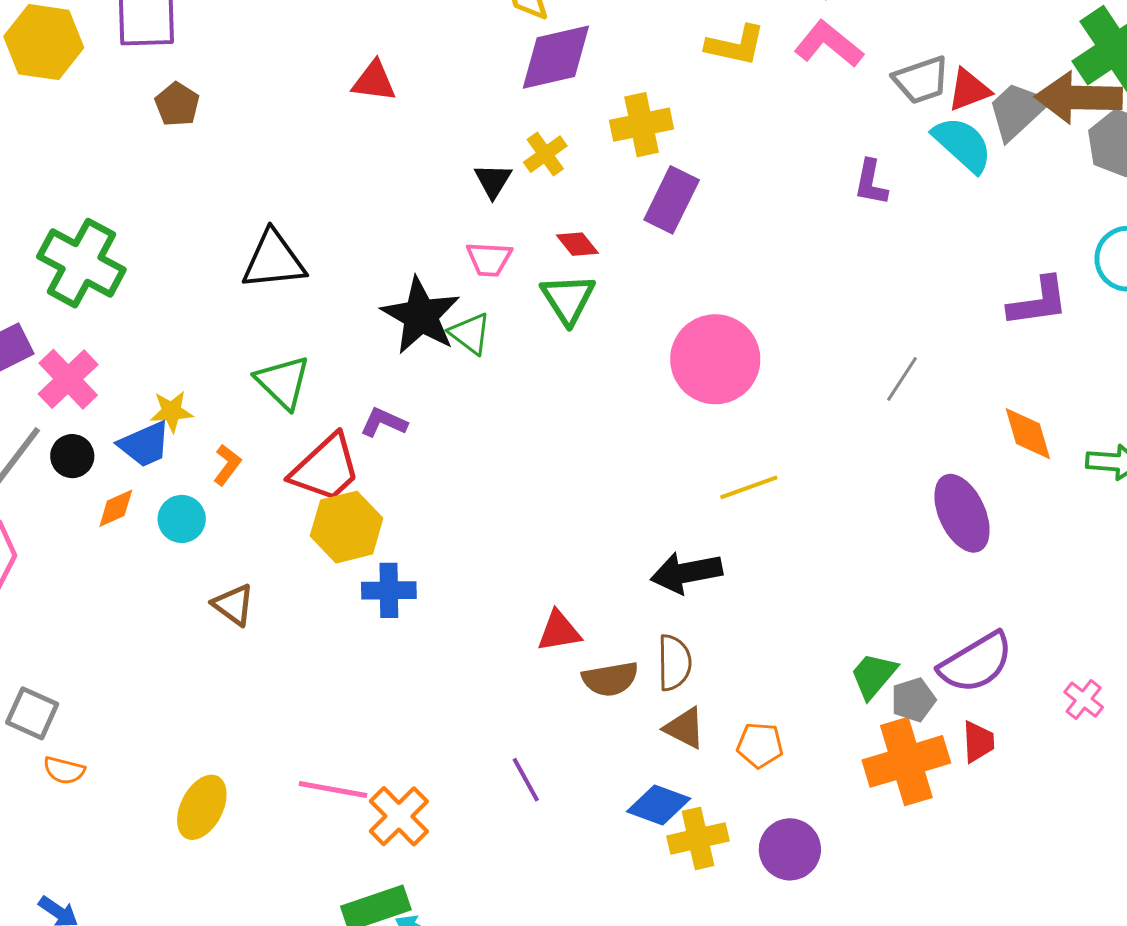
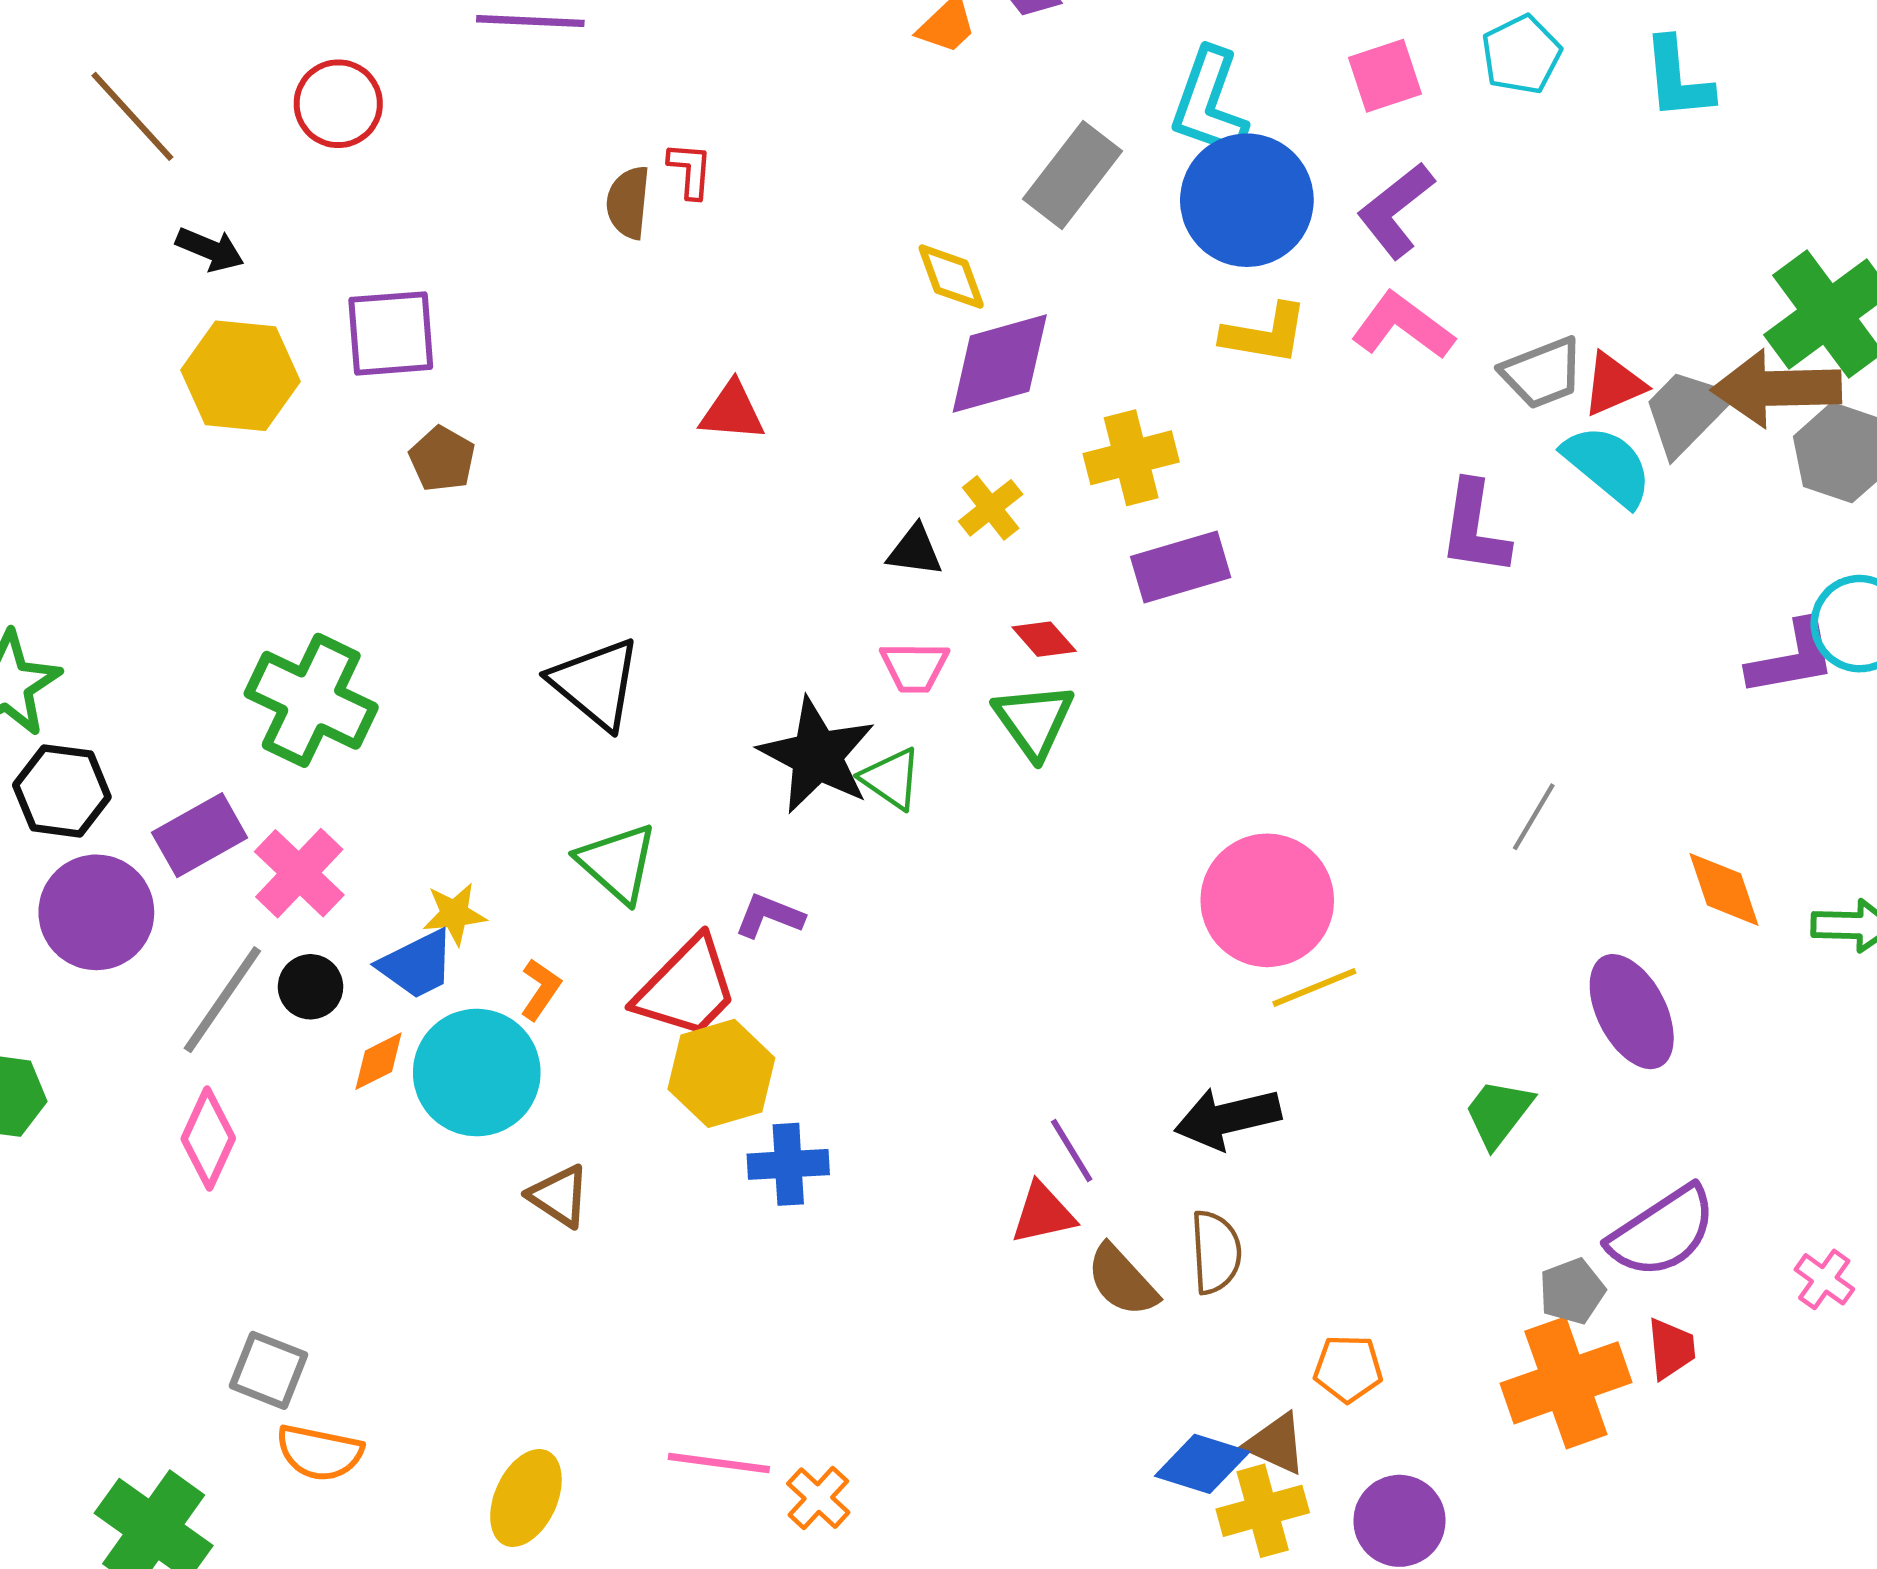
black triangle: (493, 181) -> (915, 551), turned -51
purple L-shape: (871, 183) -> (1475, 528), size x1.4
purple rectangle: (672, 200) -> (1181, 567), turned 50
black triangle: (274, 260) -> (596, 683), turned 48
purple L-shape: (1038, 302) -> (1792, 658), moved
pink circle: (715, 359) -> (1267, 900), moved
cyan circle: (182, 519) -> (477, 1073), size x1.8
green trapezoid: (874, 675) -> (1498, 1113), moved
brown semicircle: (610, 679) -> (1122, 1281), turned 60
brown triangle: (685, 728) -> (1276, 1444), moved
orange semicircle: (64, 770) -> (320, 1453), size x1.4
purple line: (526, 780) -> (1072, 1150), moved
orange cross: (399, 816) -> (818, 1498), size x0.7

